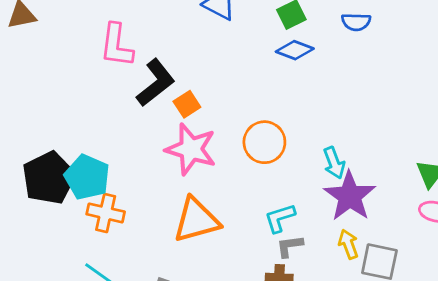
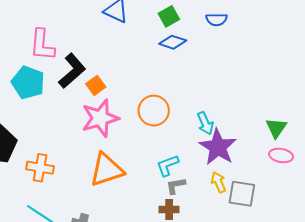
pink star: (191, 149) -> (100, 118), turned -30
cyan pentagon: (87, 177) -> (28, 83), moved

